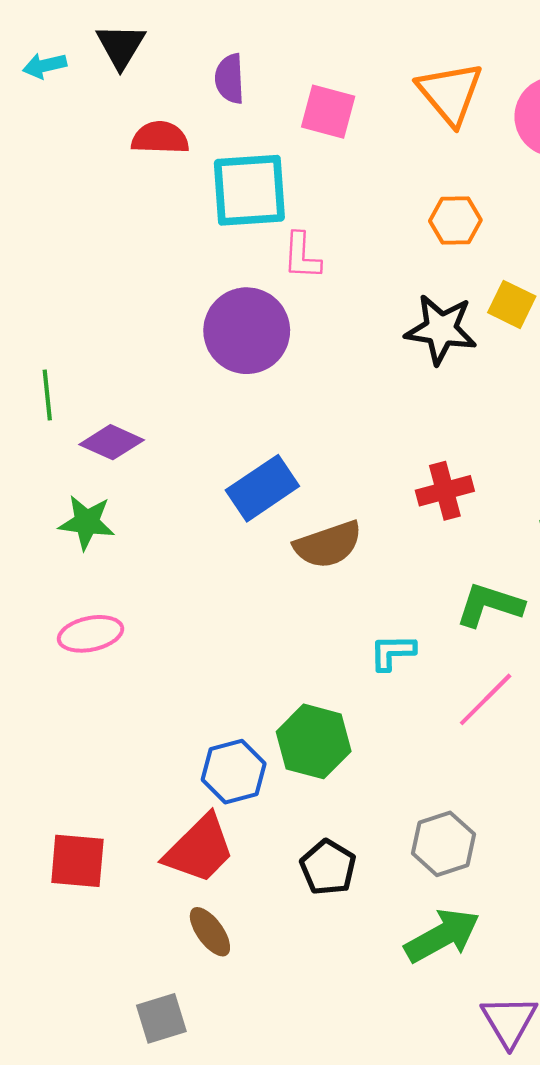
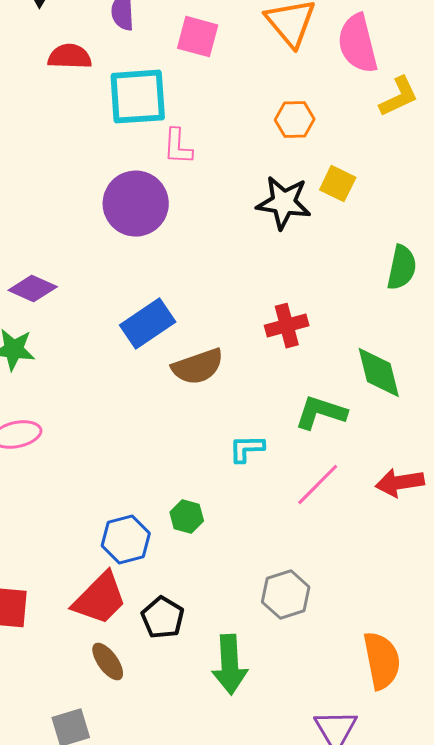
green hexagon: (314, 741) -> (187, 517), size x0.6
black pentagon: (328, 867) -> (163, 618), moved
green arrow: (442, 936) -> (230, 665), moved, turned 116

